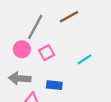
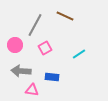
brown line: (69, 17) -> (65, 16), turned 54
pink circle: (22, 49) -> (15, 45), moved

